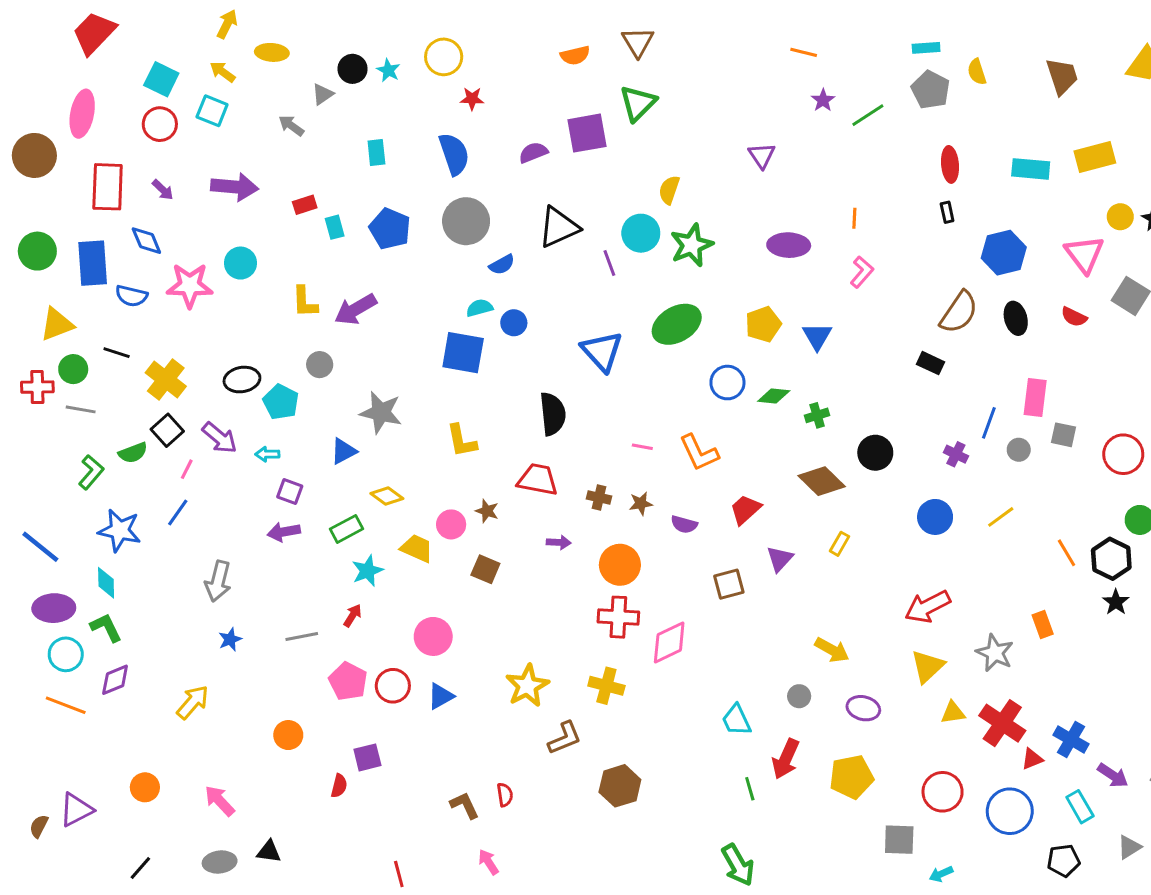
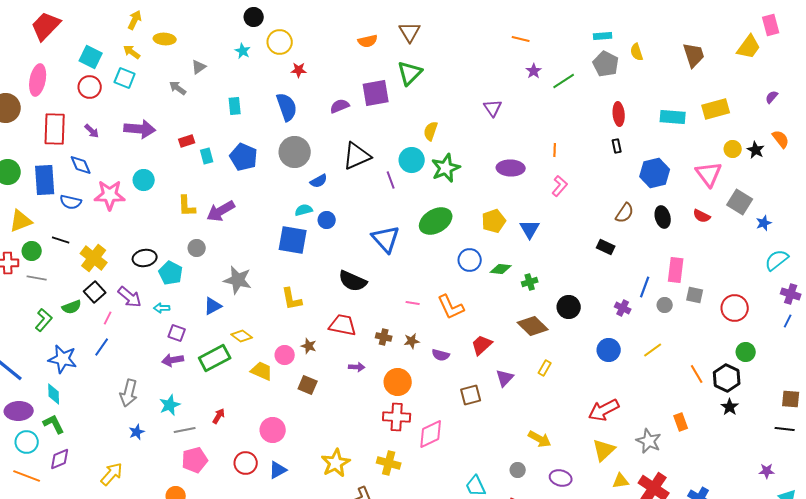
black circle: (353, 69) -> (254, 17), moved
brown semicircle: (959, 312) -> (625, 213), size x0.7
black semicircle: (553, 414) -> (353, 281), turned 120
green rectangle: (347, 529) -> (215, 358), size x1.4
cyan star: (367, 571) -> (170, 405), moved
pink pentagon: (348, 681) -> (195, 460), moved, turned 30

